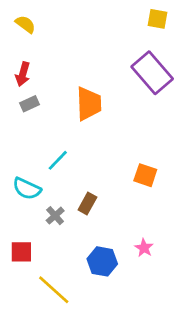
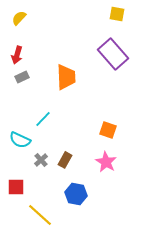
yellow semicircle: (25, 24) -> (19, 18), turned -84
brown rectangle: (87, 203) -> (65, 160), moved
pink star: (144, 248) -> (106, 162), moved, size x1.5

